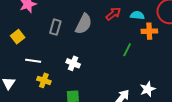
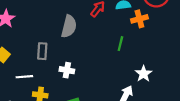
gray rectangle: (55, 27) -> (42, 51), moved
white star: (148, 89) -> (144, 74), moved

